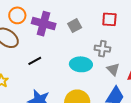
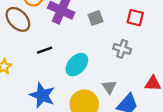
cyan ellipse: (81, 64) -> (77, 65), moved, turned -60
gray triangle: (113, 69) -> (109, 87), moved

